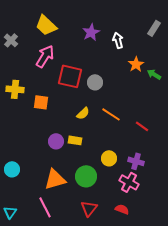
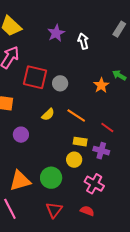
orange star: (136, 64) -> (101, 85), moved
yellow rectangle: (75, 140) -> (80, 142), moved
purple circle: (56, 141) -> (21, 135), moved
purple cross: (136, 161) -> (101, 151), moved

